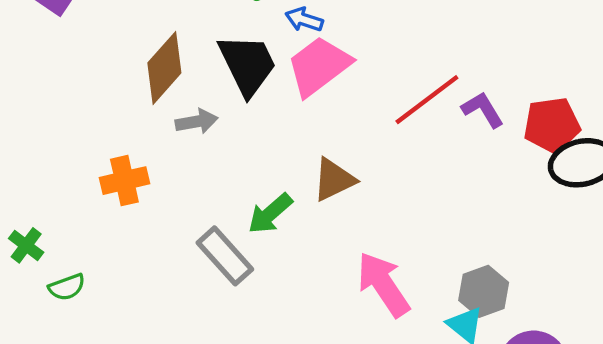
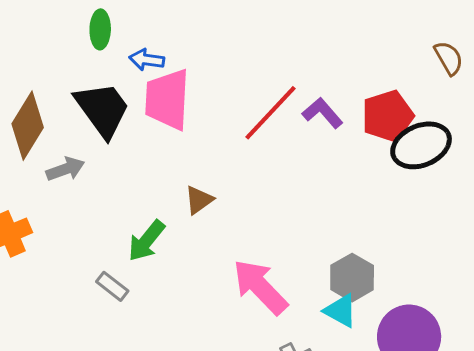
pink trapezoid: (319, 66) -> (167, 99), turned -40
brown triangle: (334, 180) -> (199, 200), size x0.7
gray rectangle: (225, 256) -> (112, 286), size x0.6

